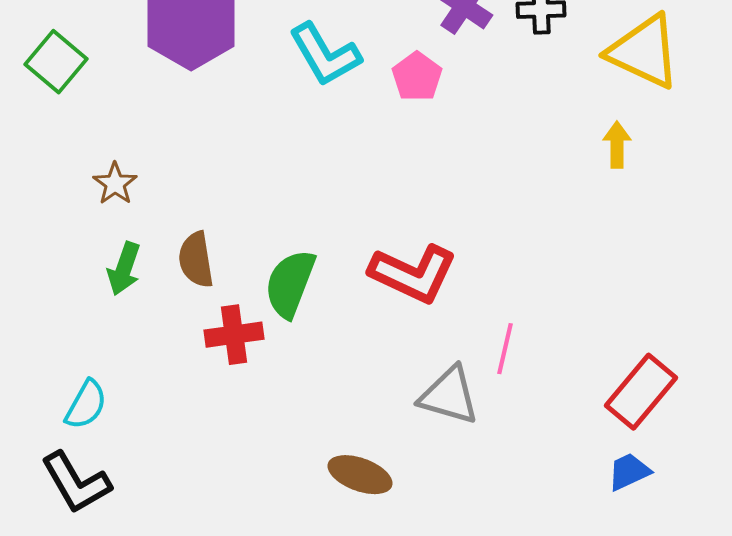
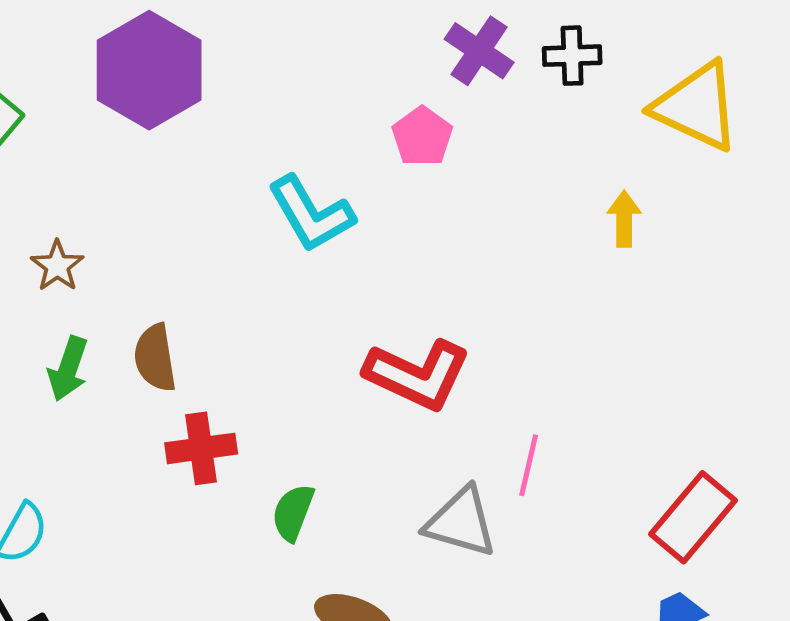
cyan L-shape: (325, 55) -> (311, 214), moved
yellow arrow: (617, 145) -> (624, 219), moved
green semicircle: (290, 284) -> (293, 512), moved, size x0.7

